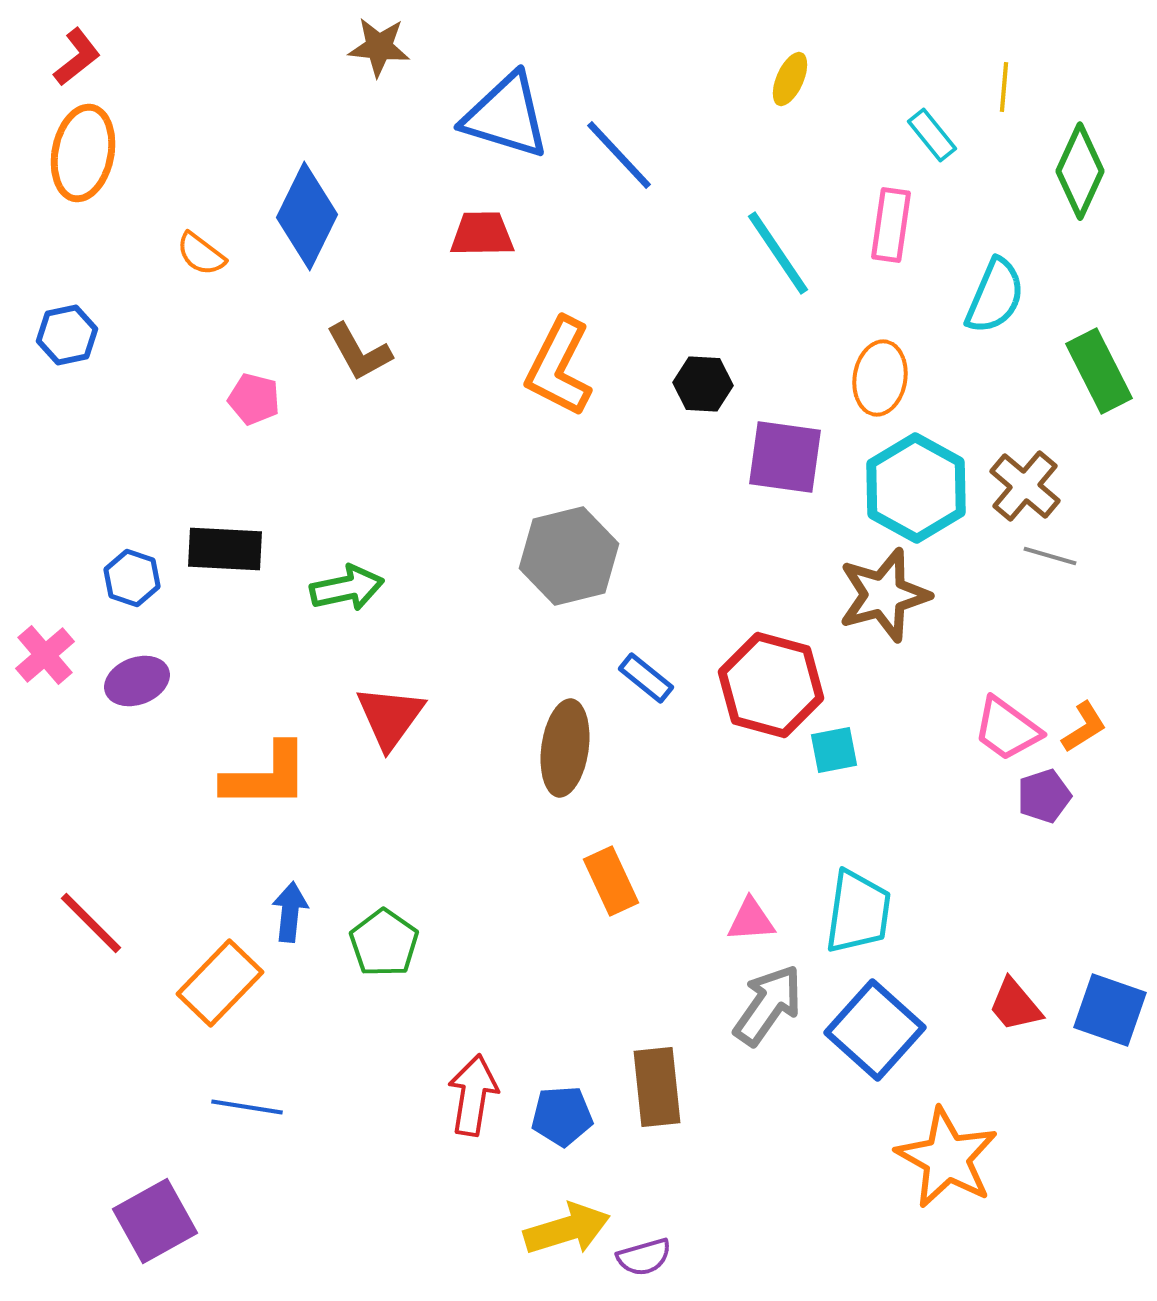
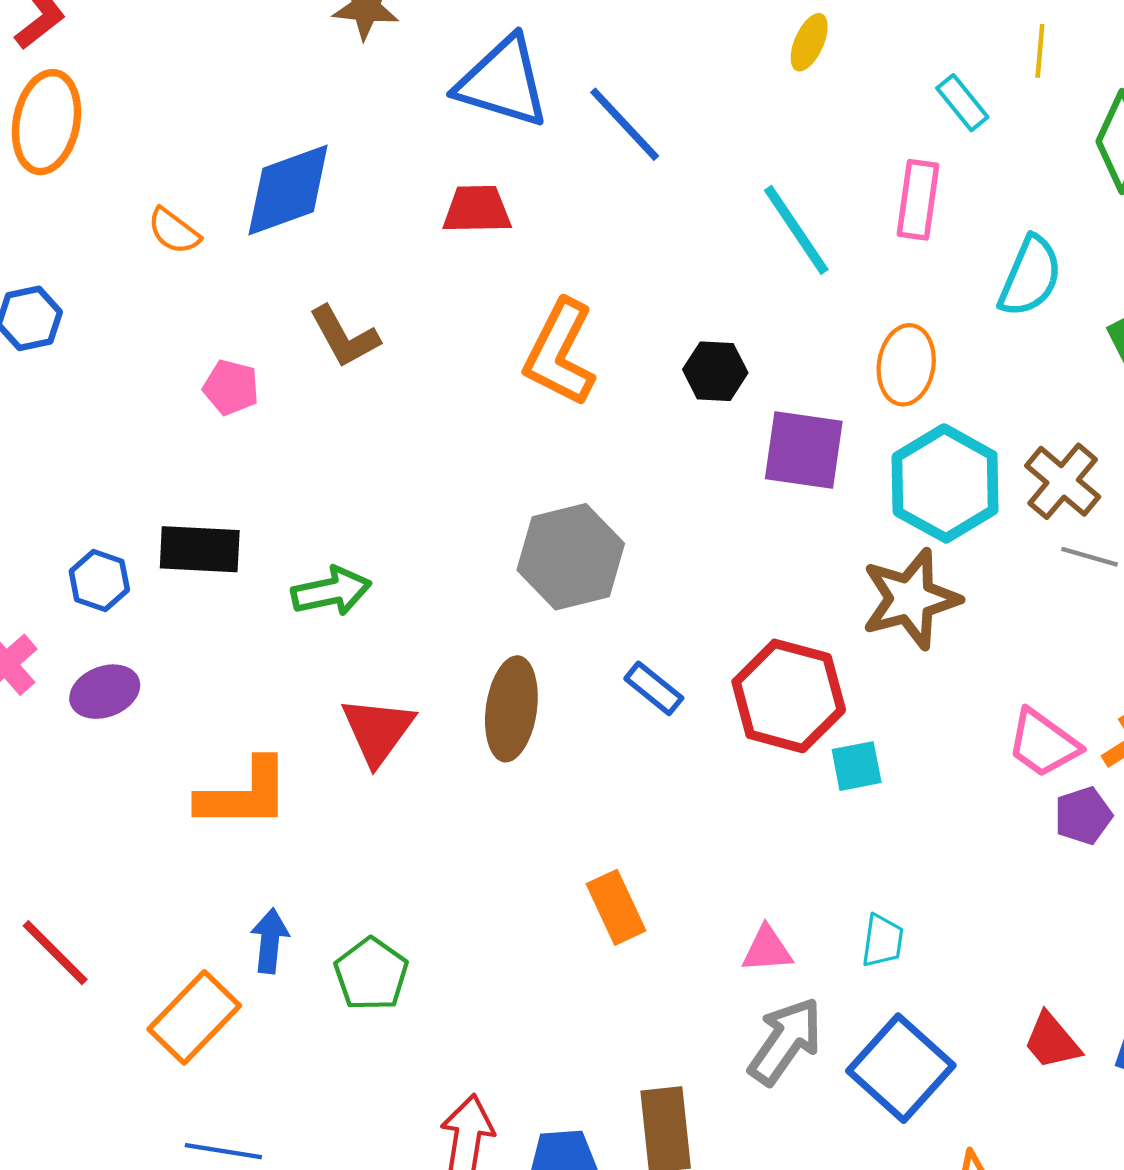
blue diamond: (307, 216) -> (288, 190), turned 44
brown ellipse: (565, 748) -> (511, 709), moved
cyan trapezoid: (858, 912) -> (882, 941), size x0.6

